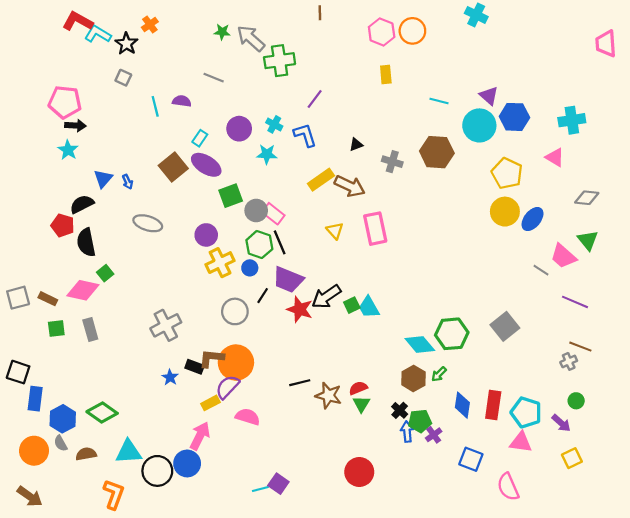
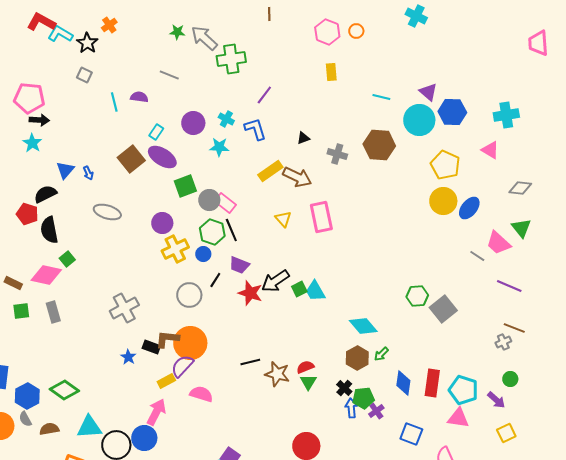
orange circle: (412, 31) -> (356, 31), size x0.6
purple trapezoid: (288, 280) -> (239, 265), size x0.7
green hexagon: (452, 334) -> (417, 296), moved, size x0.7

